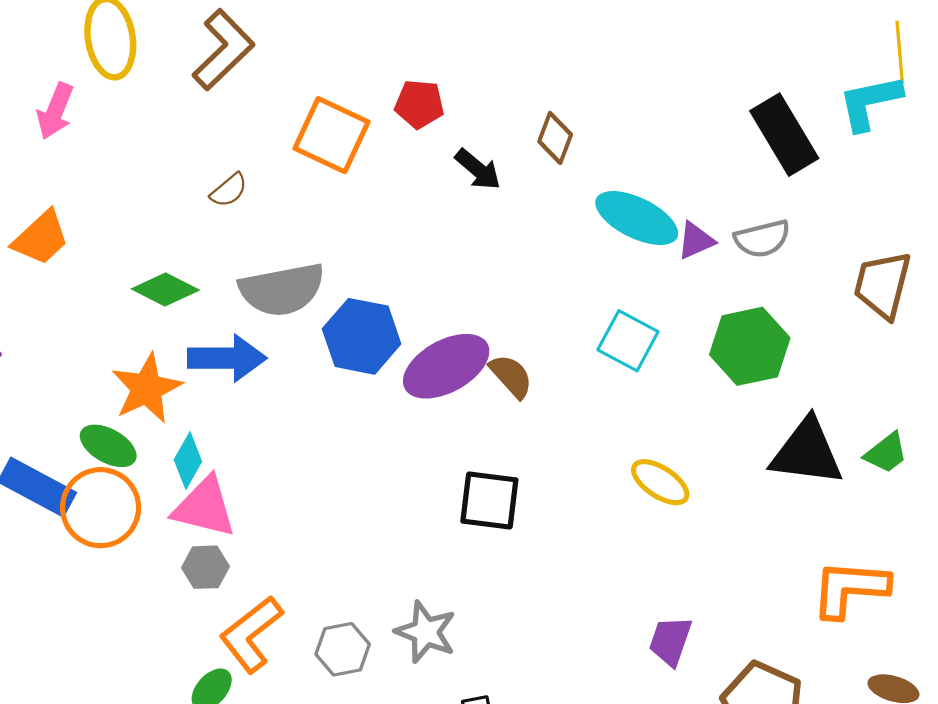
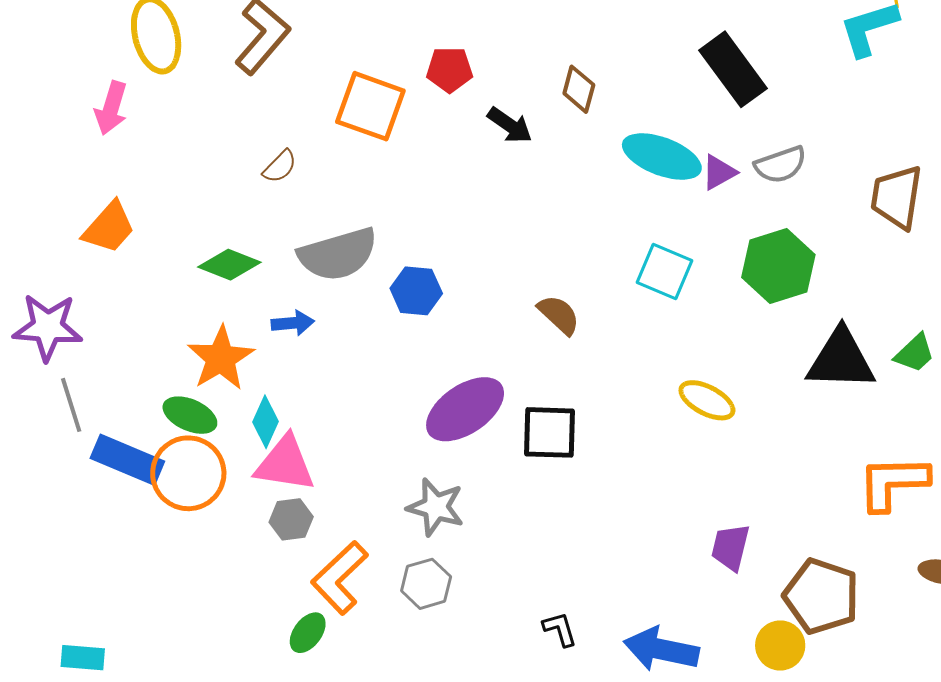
black rectangle: (784, 135) -> (733, 69), moved
blue hexagon: (362, 336) -> (416, 291), size x0.7
blue arrow: (227, 358) -> (293, 323), size x0.6
purple ellipse: (446, 366) -> (465, 409), moved
gray star: (426, 632) -> (436, 507), moved

